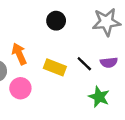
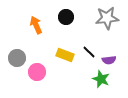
orange arrow: (19, 54) -> (36, 25), moved
purple semicircle: (109, 62) -> (109, 60), moved

